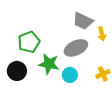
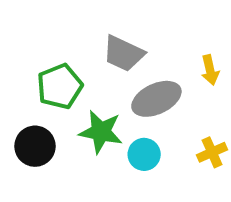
gray trapezoid: (83, 21) -> (124, 54), moved

